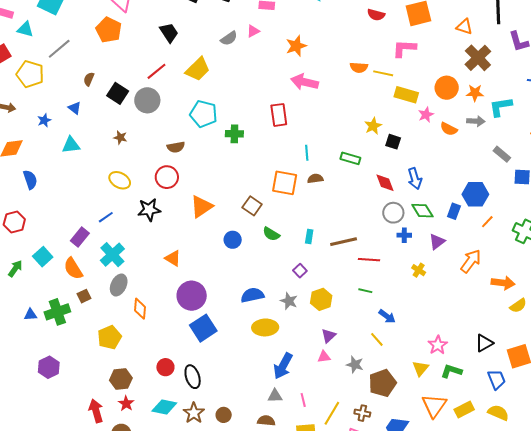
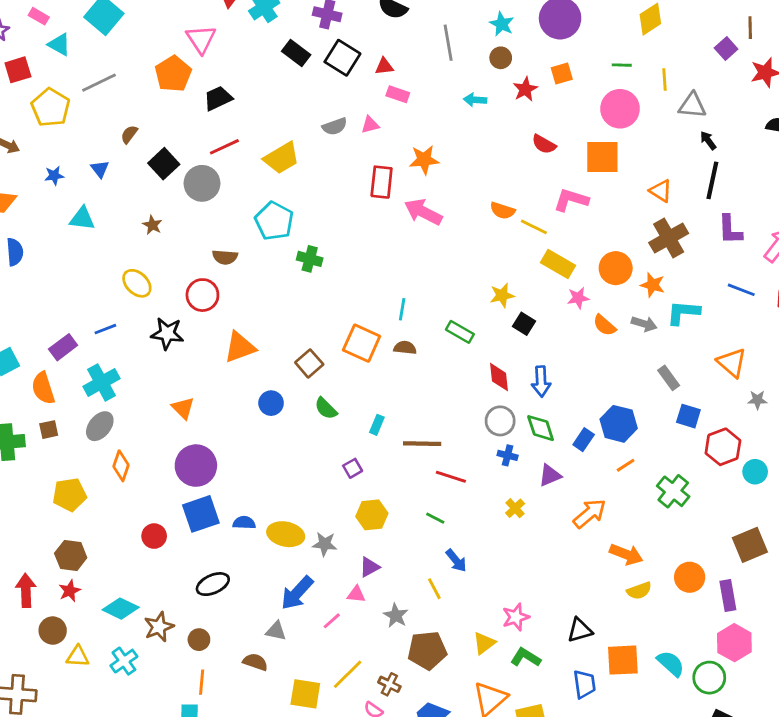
black trapezoid: (169, 33) -> (218, 98), moved, turned -95
red rectangle: (279, 115) -> (382, 182), moved
blue semicircle: (252, 295) -> (244, 523), moved, size x0.7
gray star: (289, 301) -> (325, 544), moved, turned -30
red circle: (165, 367) -> (154, 536), moved
black ellipse: (193, 377) -> (213, 584), moved, turned 70
pink line: (303, 400) -> (332, 621), moved, turned 48

